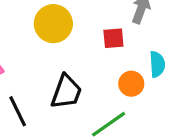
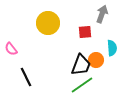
black trapezoid: (66, 92) -> (81, 65), moved

